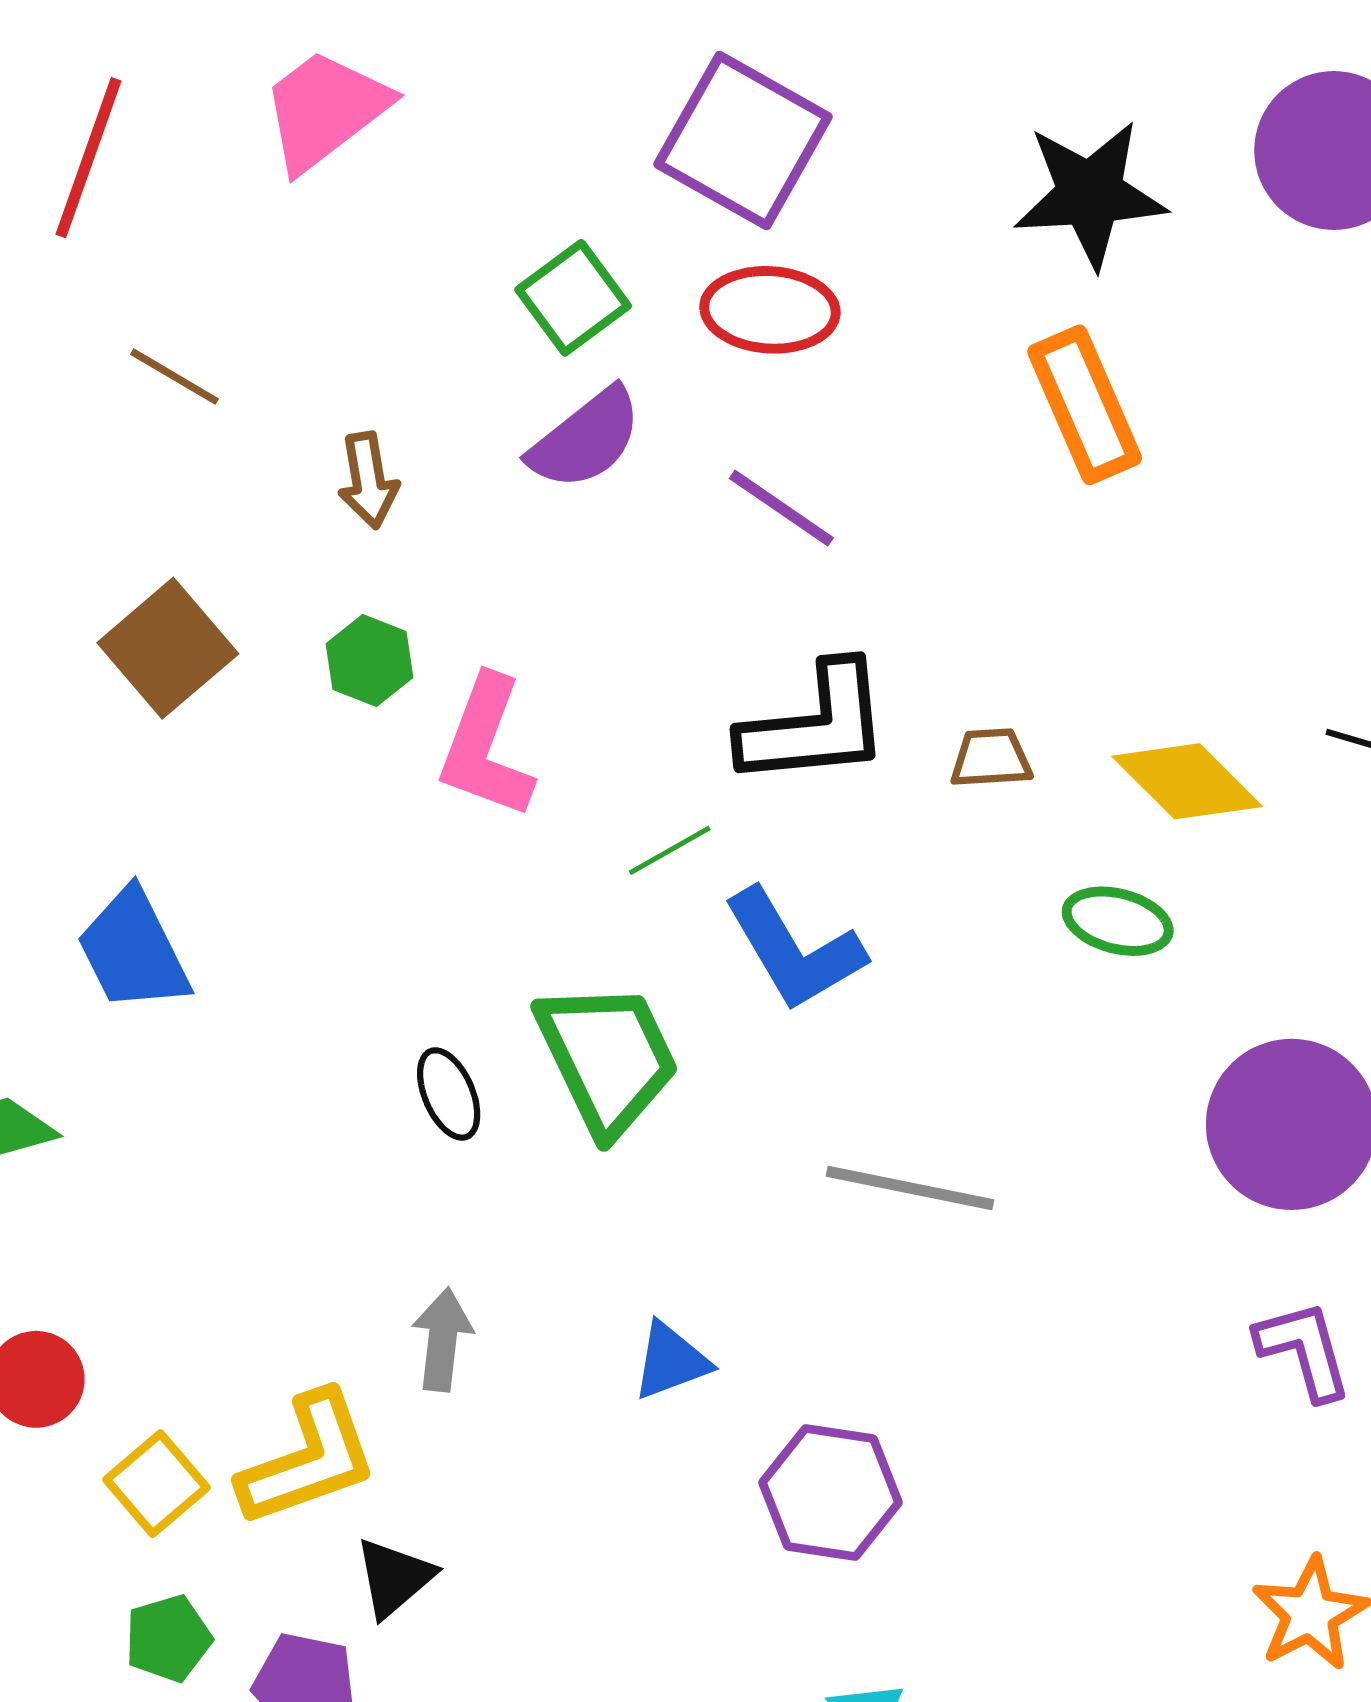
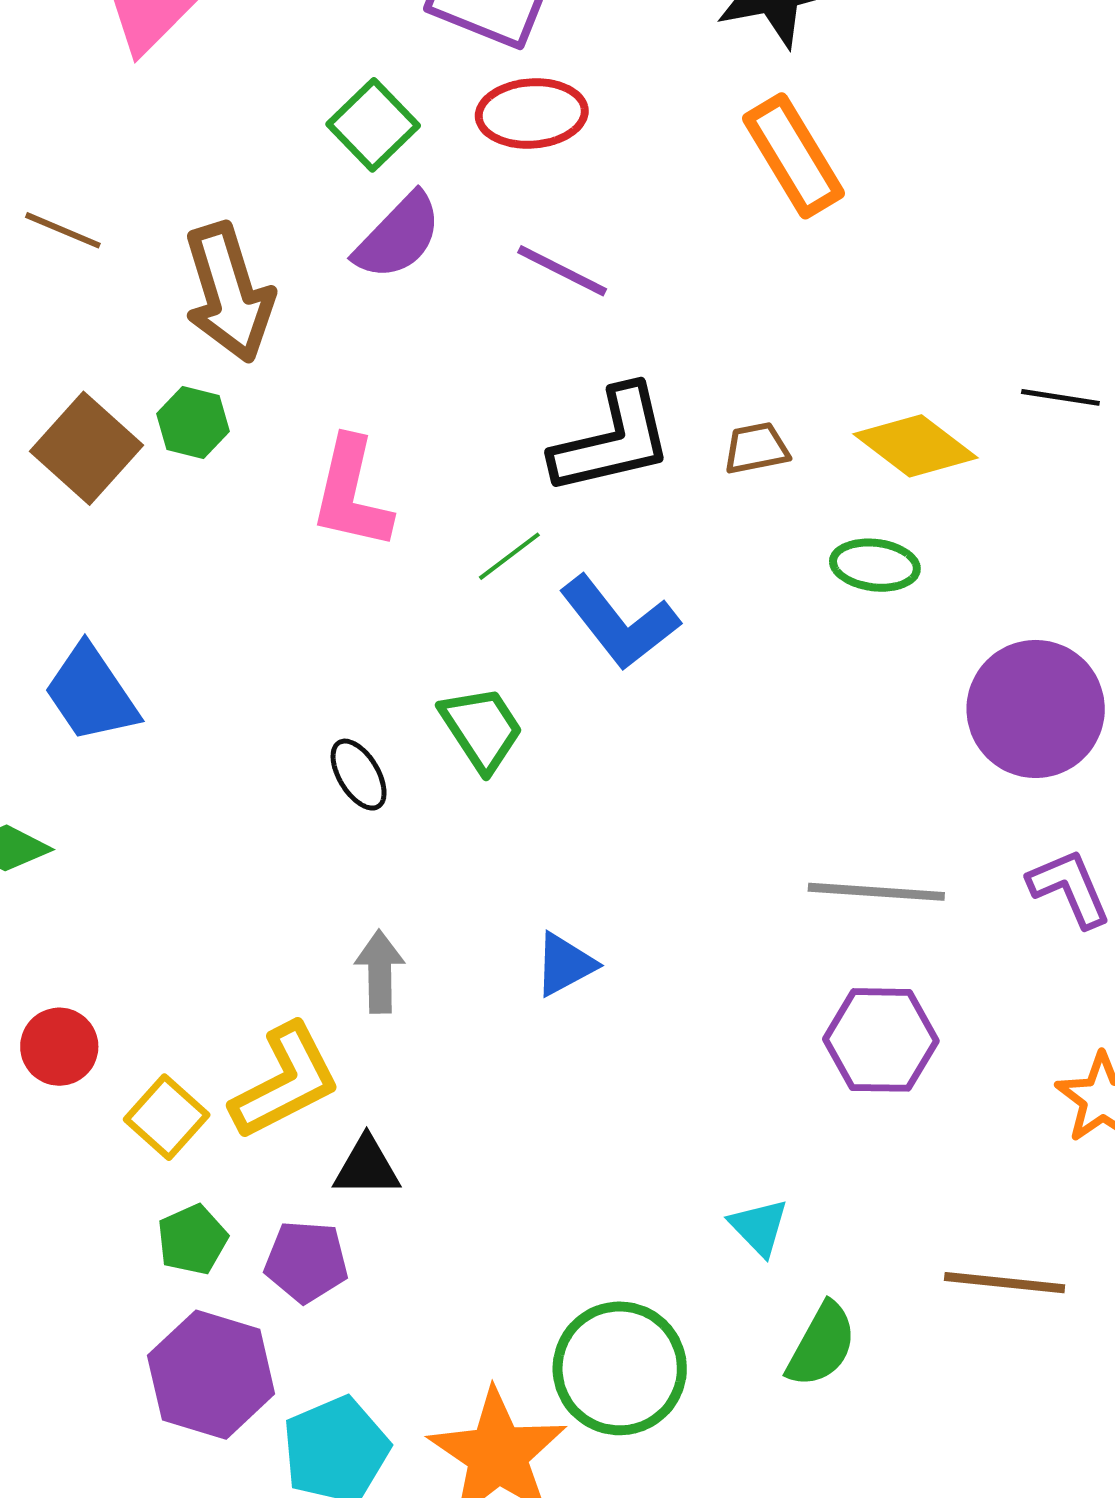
brown arrow: (368, 480) -> (229, 293), size x1.8
green hexagon: (370, 661) -> (193, 422), moved
green trapezoid: (607, 1058) -> (482, 729), size x0.7
gray line: (910, 1188) -> (876, 892), moved
purple hexagon: (831, 1493) -> (881, 1040), moved
black triangle: (394, 1578) -> (367, 1167), turned 48

